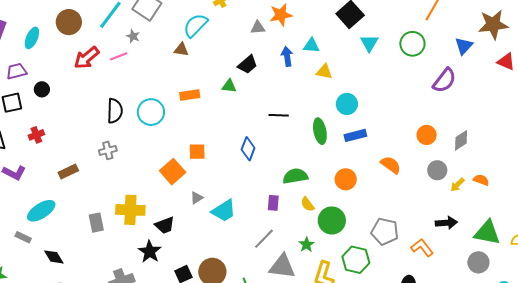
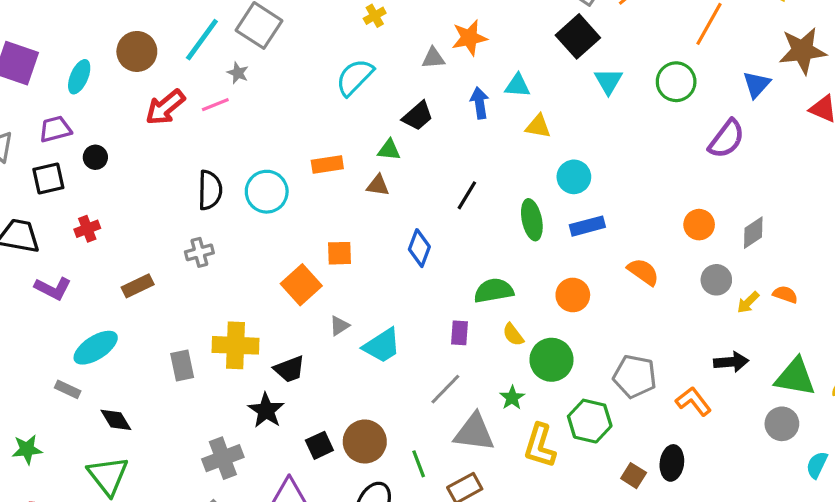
cyan semicircle: (195, 25) -> (355, 77), moved
brown triangle: (181, 50) -> (378, 185), moved
black line: (279, 115) -> (467, 195), turned -60

